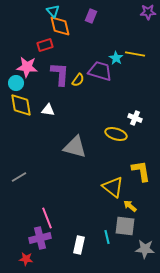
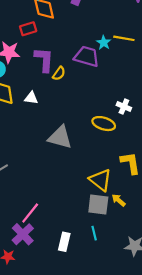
yellow semicircle: (78, 80) -> (59, 73), moved
pink line: (47, 218) -> (30, 213), turned 60
gray square: (125, 226) -> (98, 204), moved
purple cross: (40, 238) -> (23, 234), turned -30

